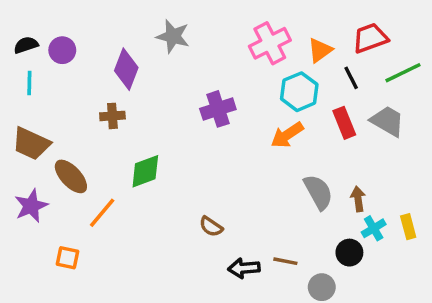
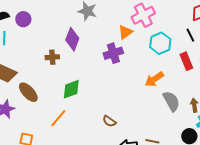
orange triangle: (320, 50) -> (125, 32), moved
purple diamond: (126, 69) -> (72, 39), moved
orange arrow: (287, 135) -> (154, 79), moved
orange line: (102, 213) -> (58, 118), moved

